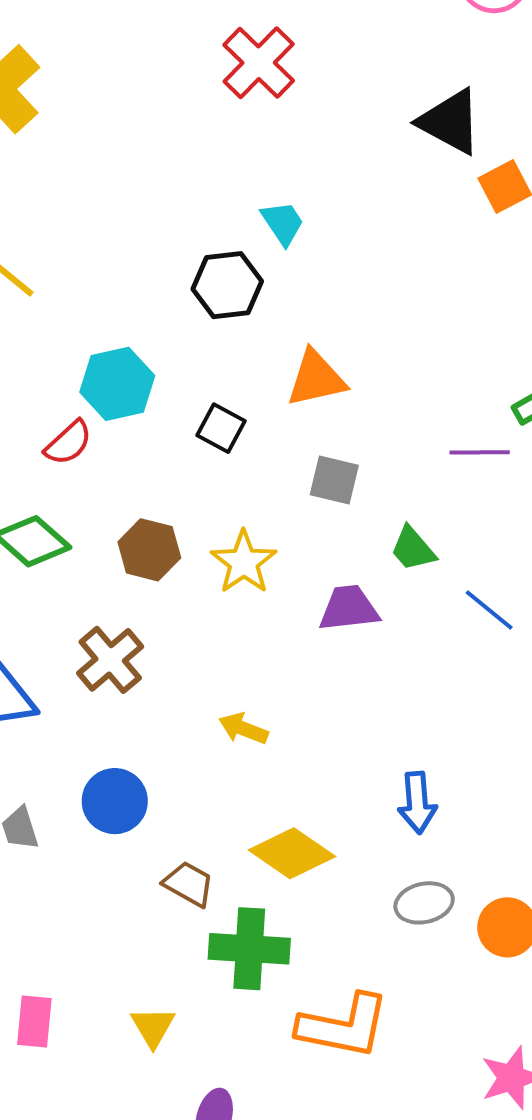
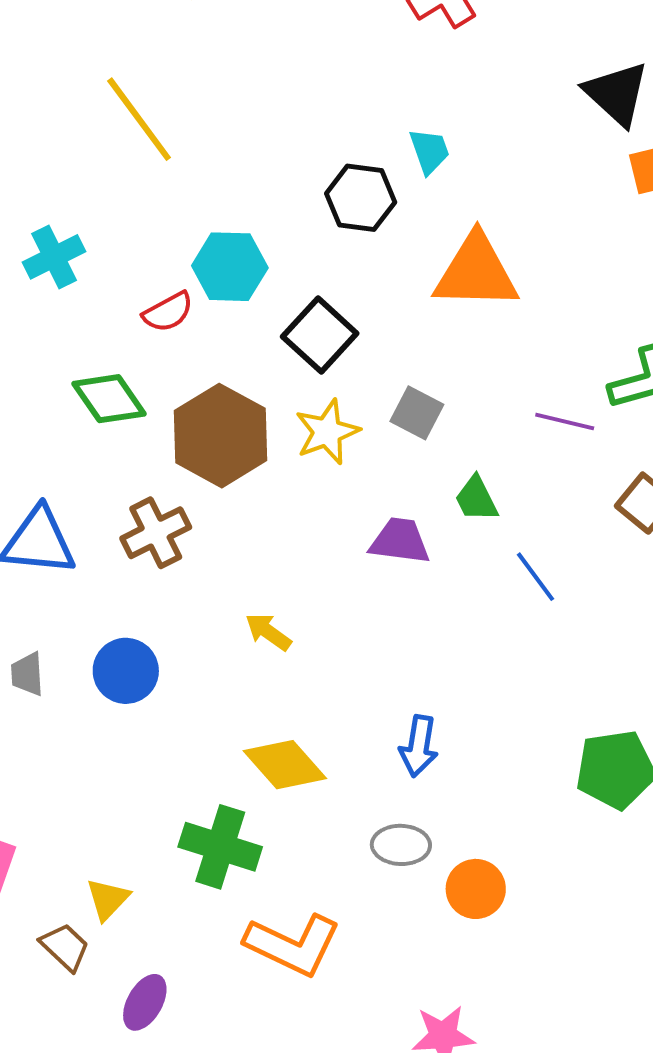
orange triangle: (316, 379) -> (476, 272), moved, size x1.4
black square: (221, 428) -> (320, 335), size x1.5
brown hexagon: (149, 550) -> (221, 436), size x1.6
yellow star: (244, 562) -> (327, 432), moved
brown trapezoid: (189, 884) -> (65, 947), moved

